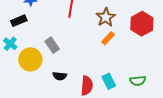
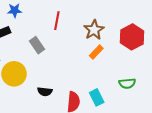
gray rectangle: (52, 45) -> (37, 45), moved
green semicircle: (138, 81) -> (127, 83), moved

